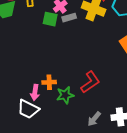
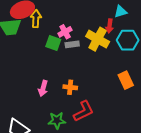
orange cross: (49, 82) -> (70, 87), moved
pink arrow: (35, 92) -> (43, 88), moved

